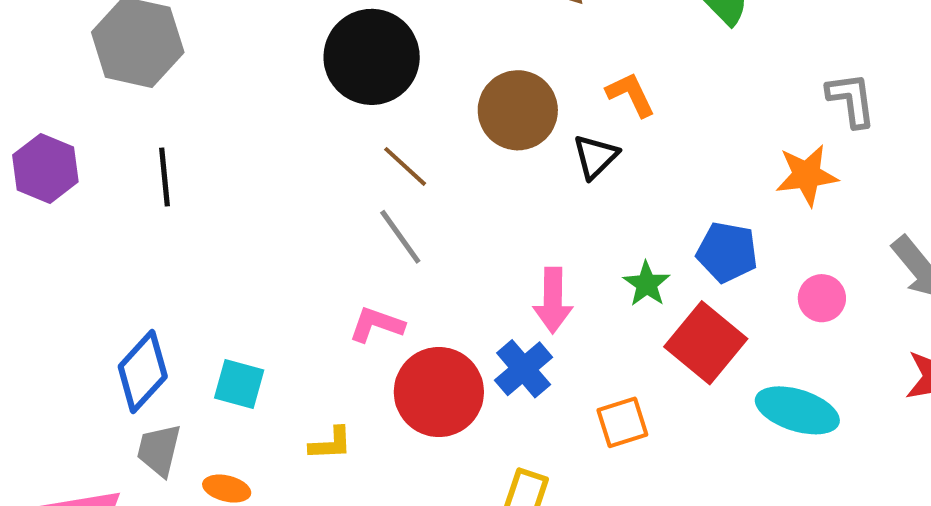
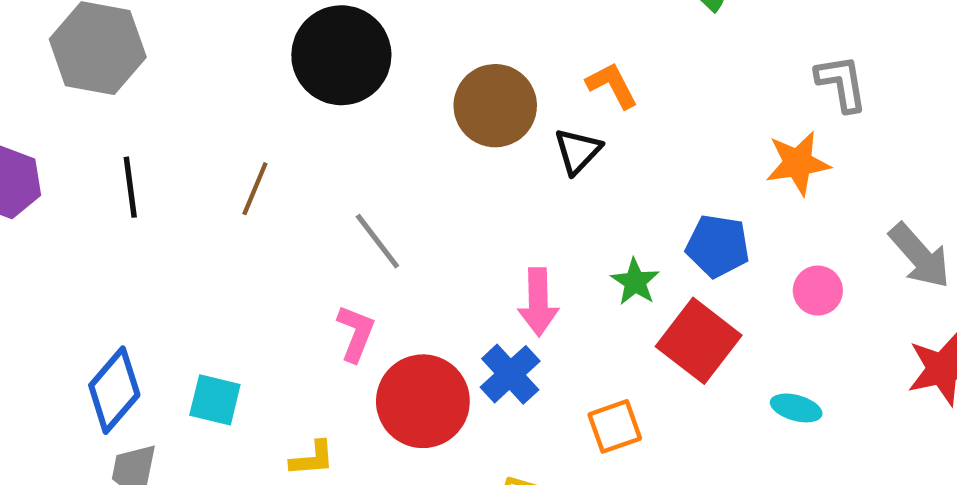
brown line: (405, 166) -> (255, 189), moved, turned 72
pink L-shape: (377, 325) -> (356, 333), turned 94
cyan ellipse: (797, 410) -> (796, 408), size x0.6

